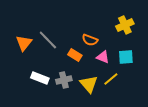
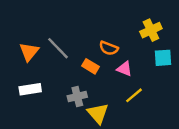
cyan square: (126, 57) -> (163, 58), moved
white rectangle: (40, 78) -> (30, 89), moved, turned -30
yellow triangle: (89, 84) -> (98, 113), moved

